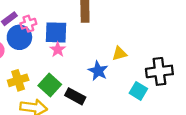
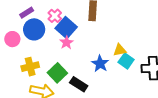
pink cross: (28, 24) -> (55, 16), moved, turned -32
blue square: (56, 32) -> (66, 28), turned 35
cyan square: (138, 91) -> (126, 61), moved

